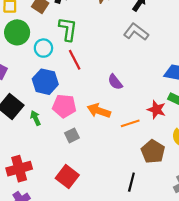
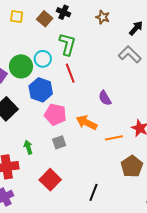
green circle: (17, 32) -> (21, 66), moved
green arrow: (35, 118) -> (28, 147), moved
black line: (131, 182) -> (94, 192), moved

